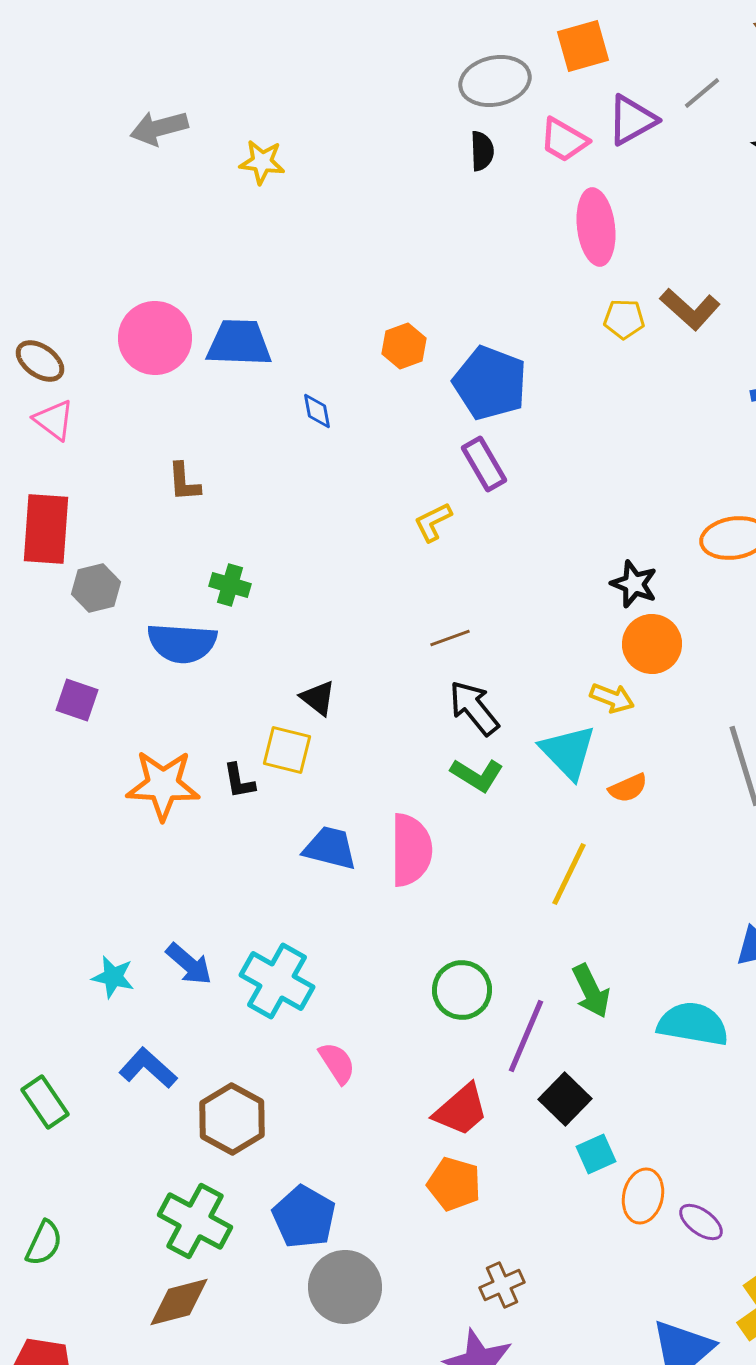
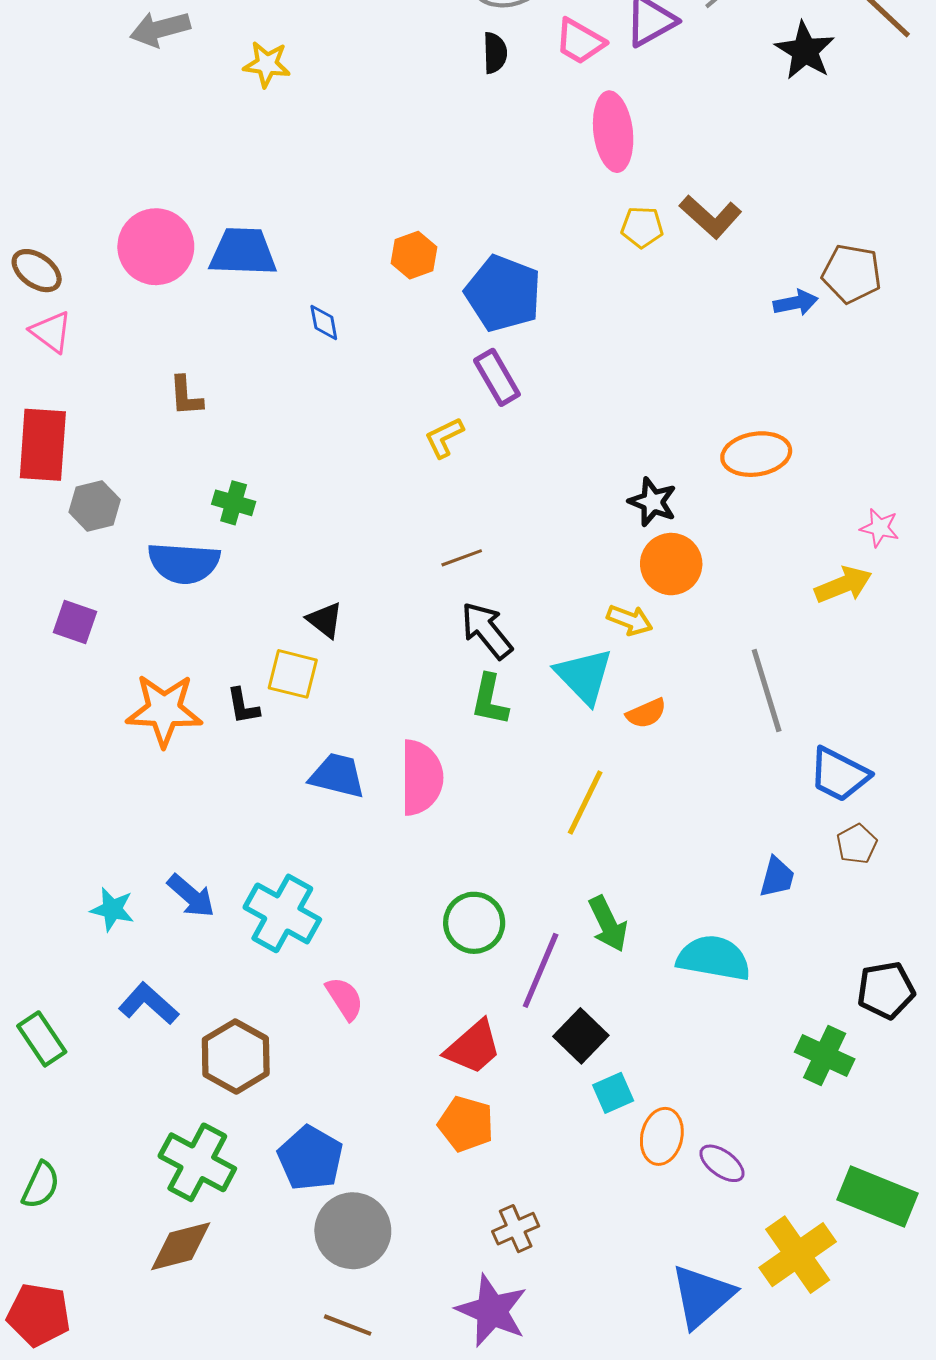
green L-shape: (477, 775) -> (490, 700), turned 70

